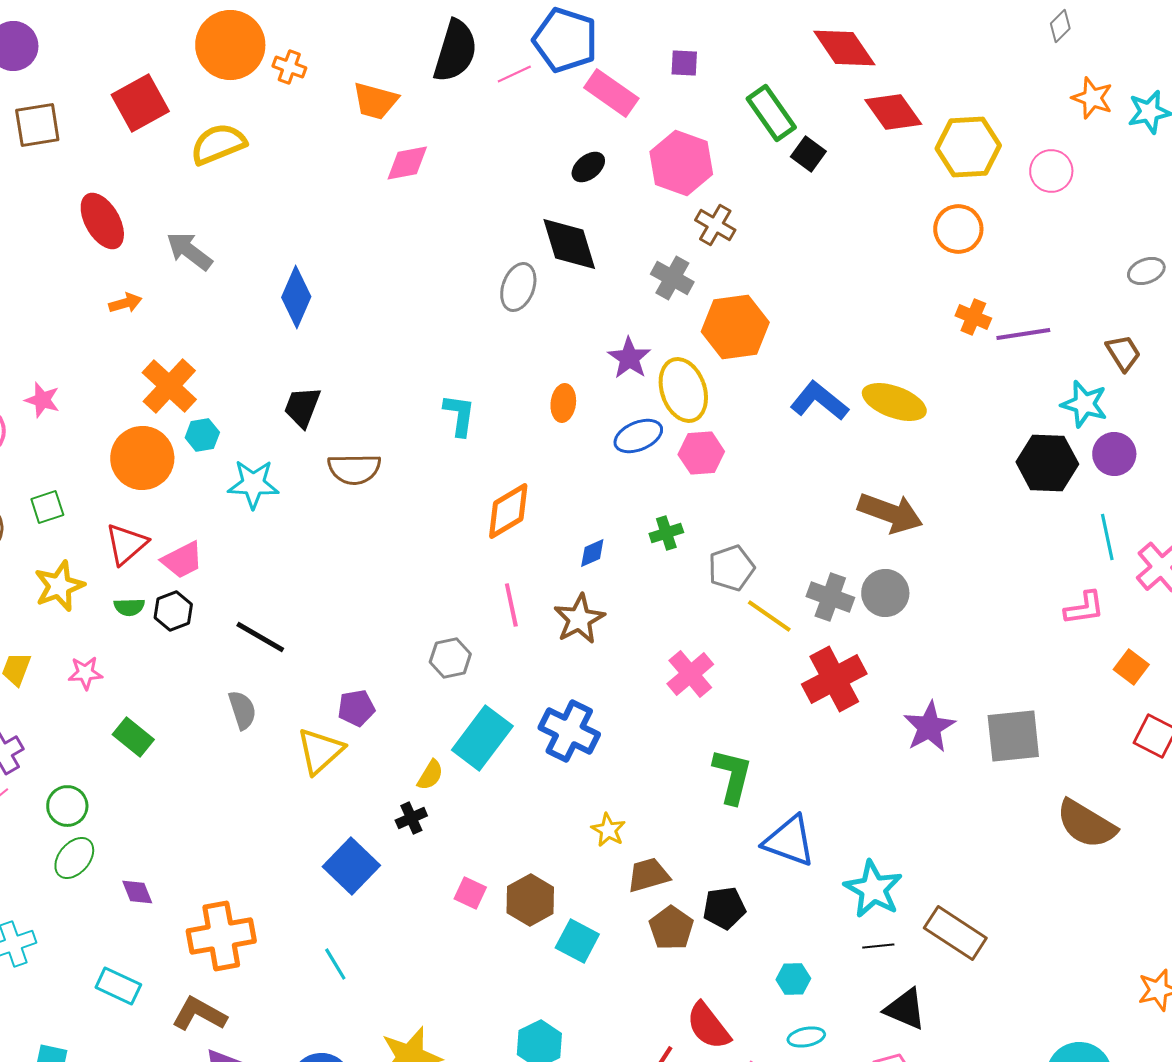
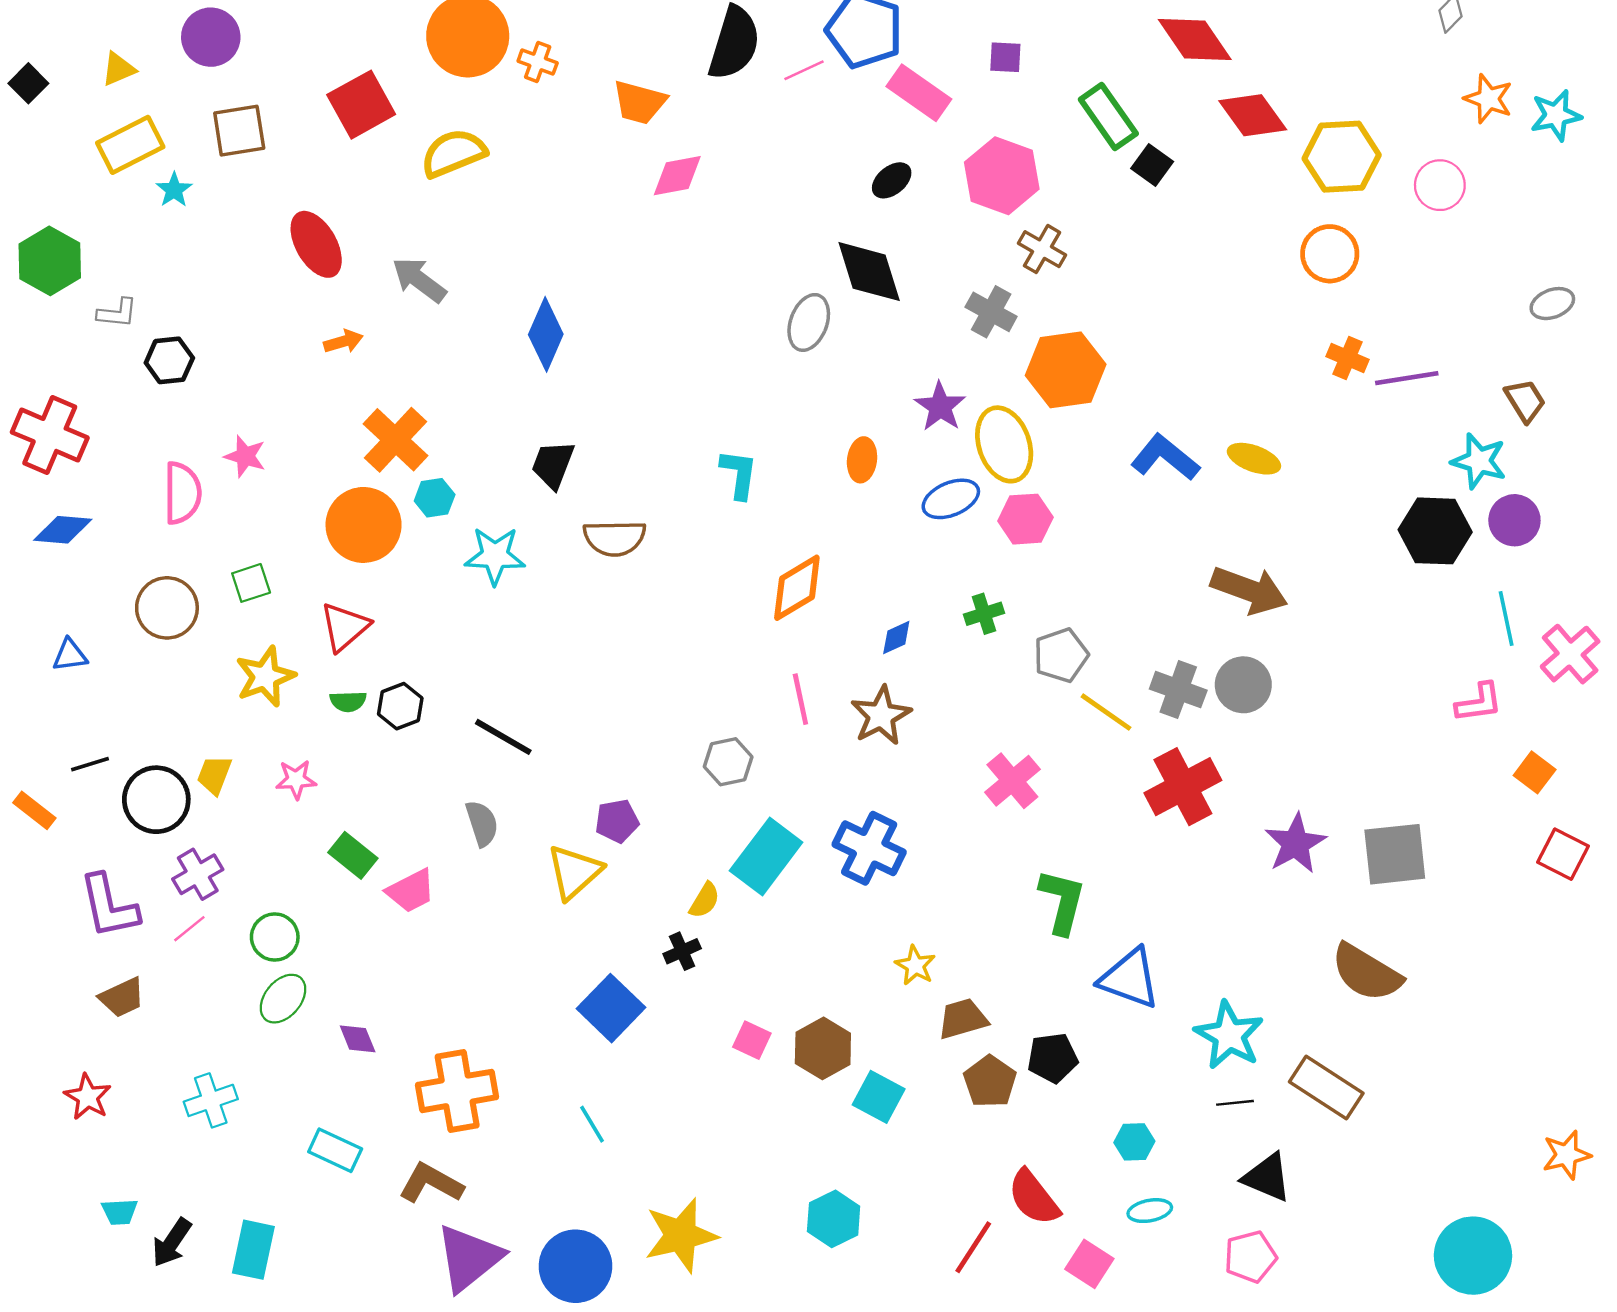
yellow ellipse: (894, 402) -> (1254, 459), size x0.7
pink trapezoid: (182, 560) -> (411, 891), moved
brown semicircle: (1086, 824) -> (1366, 973), moved

